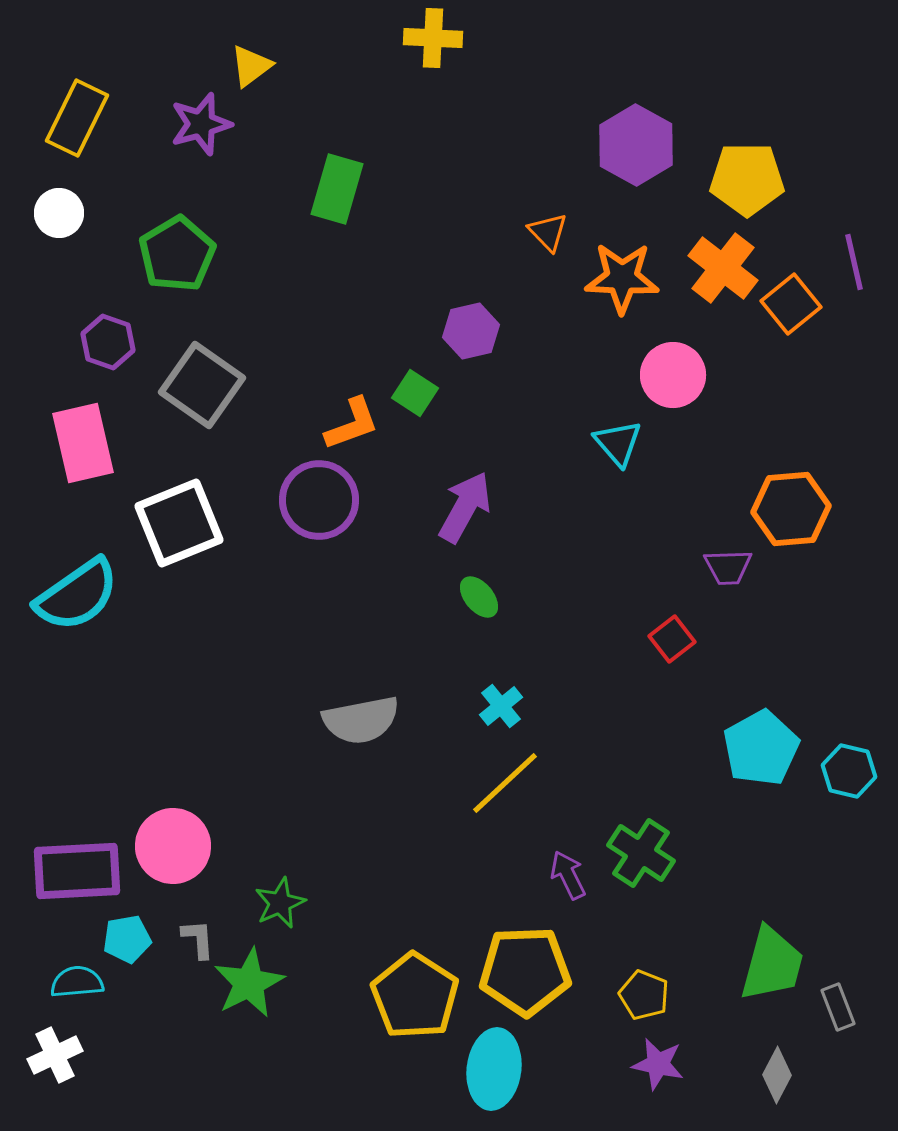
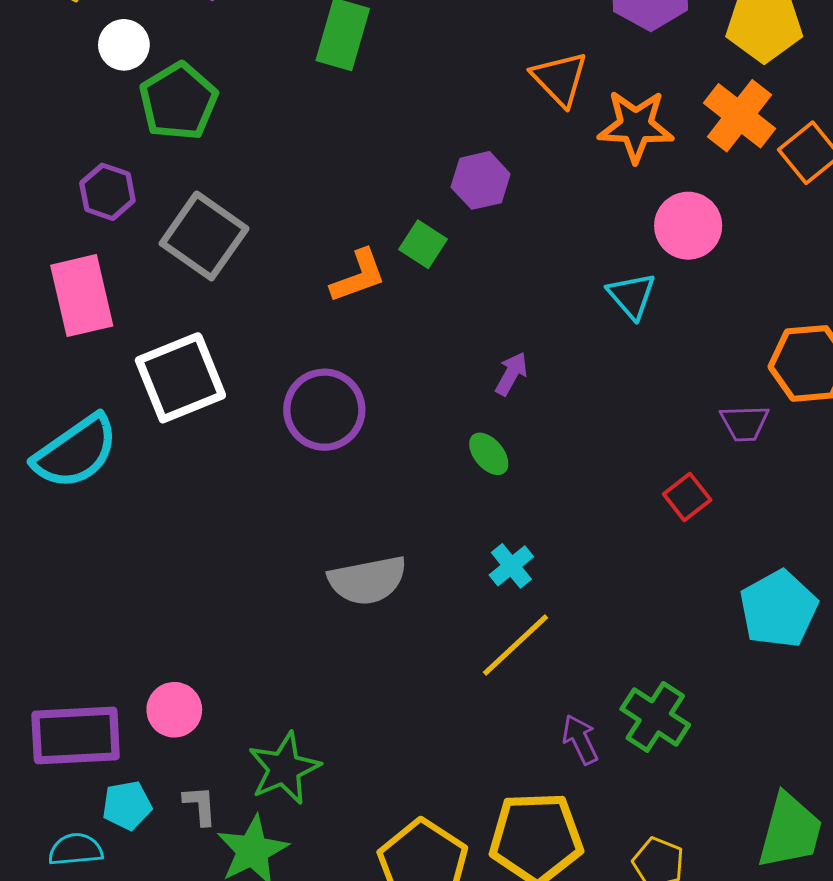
white circle: (59, 213) -> (124, 45), moved
orange triangle: (548, 232) -> (560, 79), size x1.4
purple circle: (319, 500) -> (324, 410), moved
purple arrow: (465, 507) -> (511, 374), moved, size x0.6
pink circle: (173, 846) -> (174, 710), size x0.7
green star: (280, 903) -> (284, 768), size x1.4

